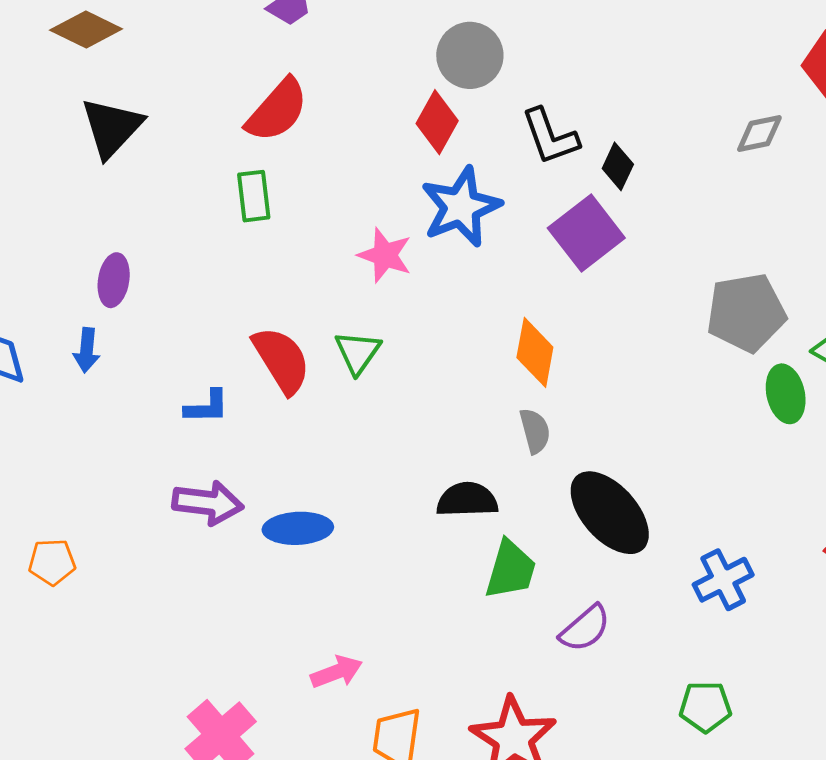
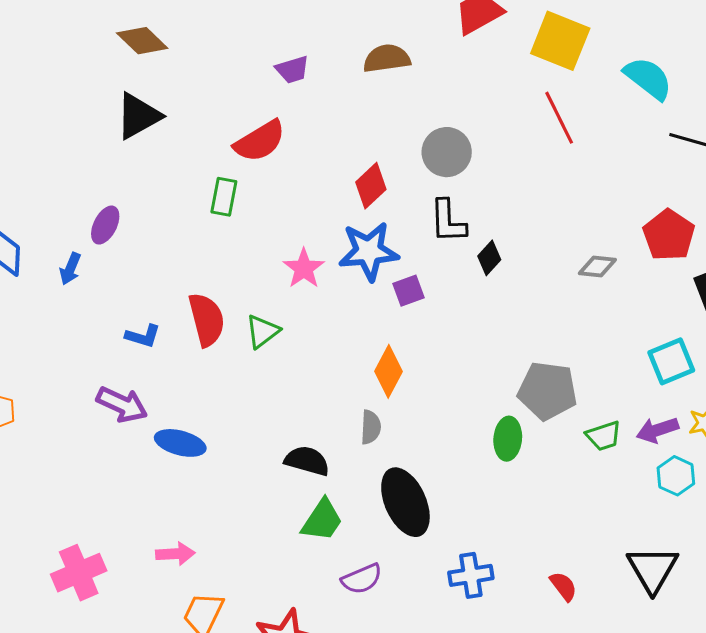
gray circle: (470, 55) -> (447, 152), moved
purple square: (586, 233) -> (408, 291), moved, size x0.6
green ellipse: (786, 394) -> (508, 439), moved

